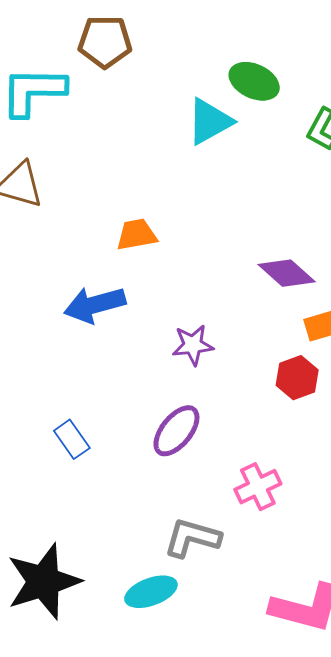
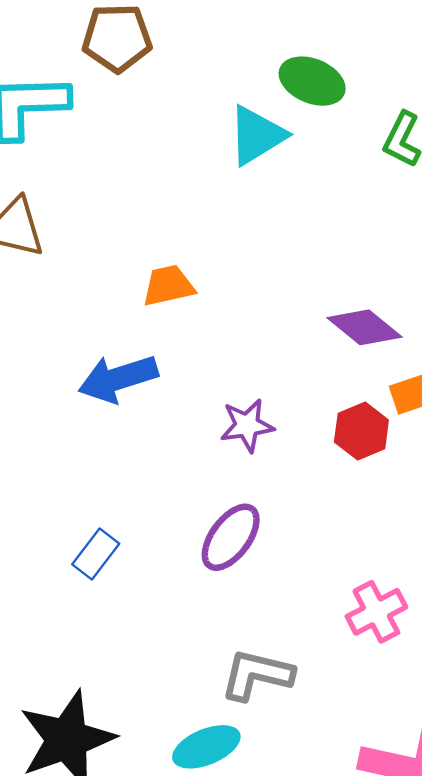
red hexagon: (297, 378) -> (361, 431), moved
blue rectangle: (72, 439) -> (96, 554), turned 75
pink cross: (258, 487) -> (376, 612), moved

